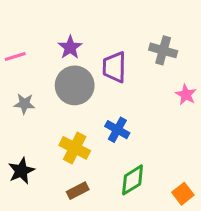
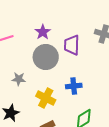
gray star: (24, 104) -> (19, 79), moved
blue cross: (117, 130) -> (74, 86), turned -35

